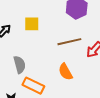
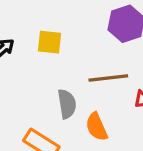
gray semicircle: (20, 65) -> (67, 104), moved

